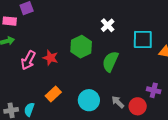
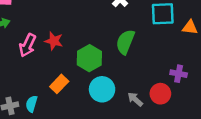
green hexagon: (81, 47) -> (89, 58), moved
gray arrow: (118, 102) -> (135, 99), moved

